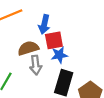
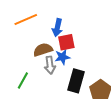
blue star: (59, 55) -> (62, 57), moved

